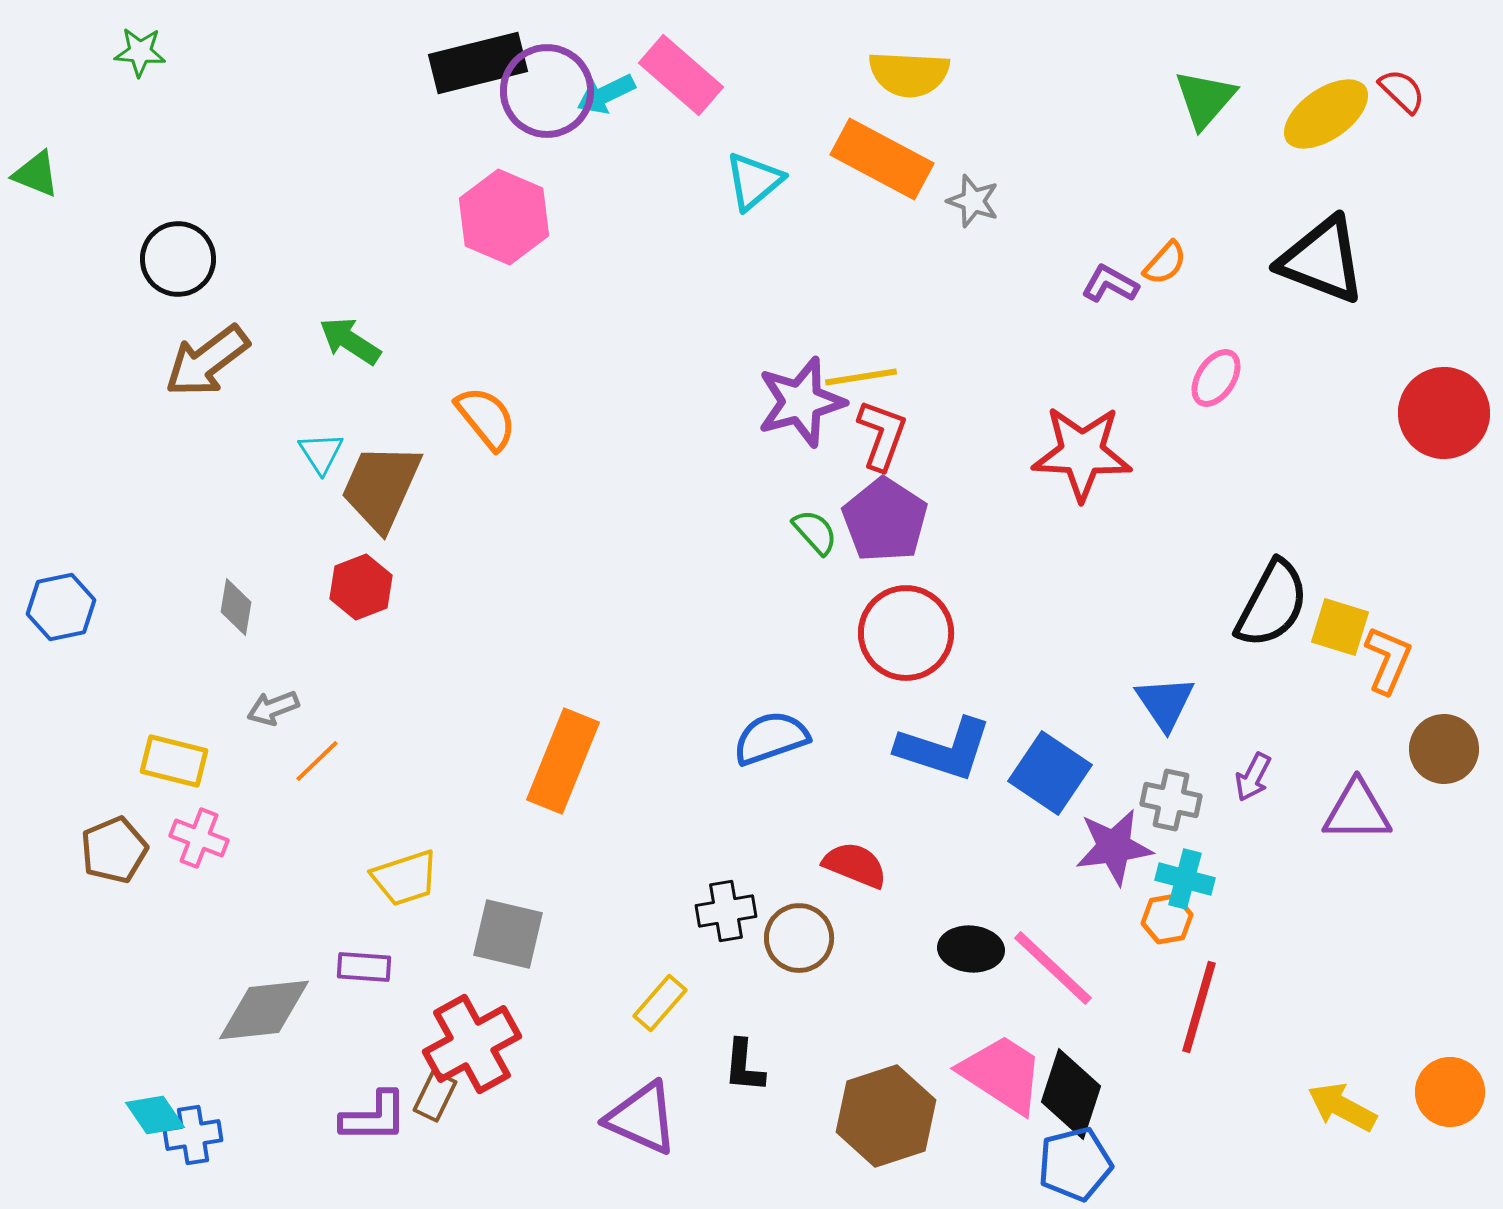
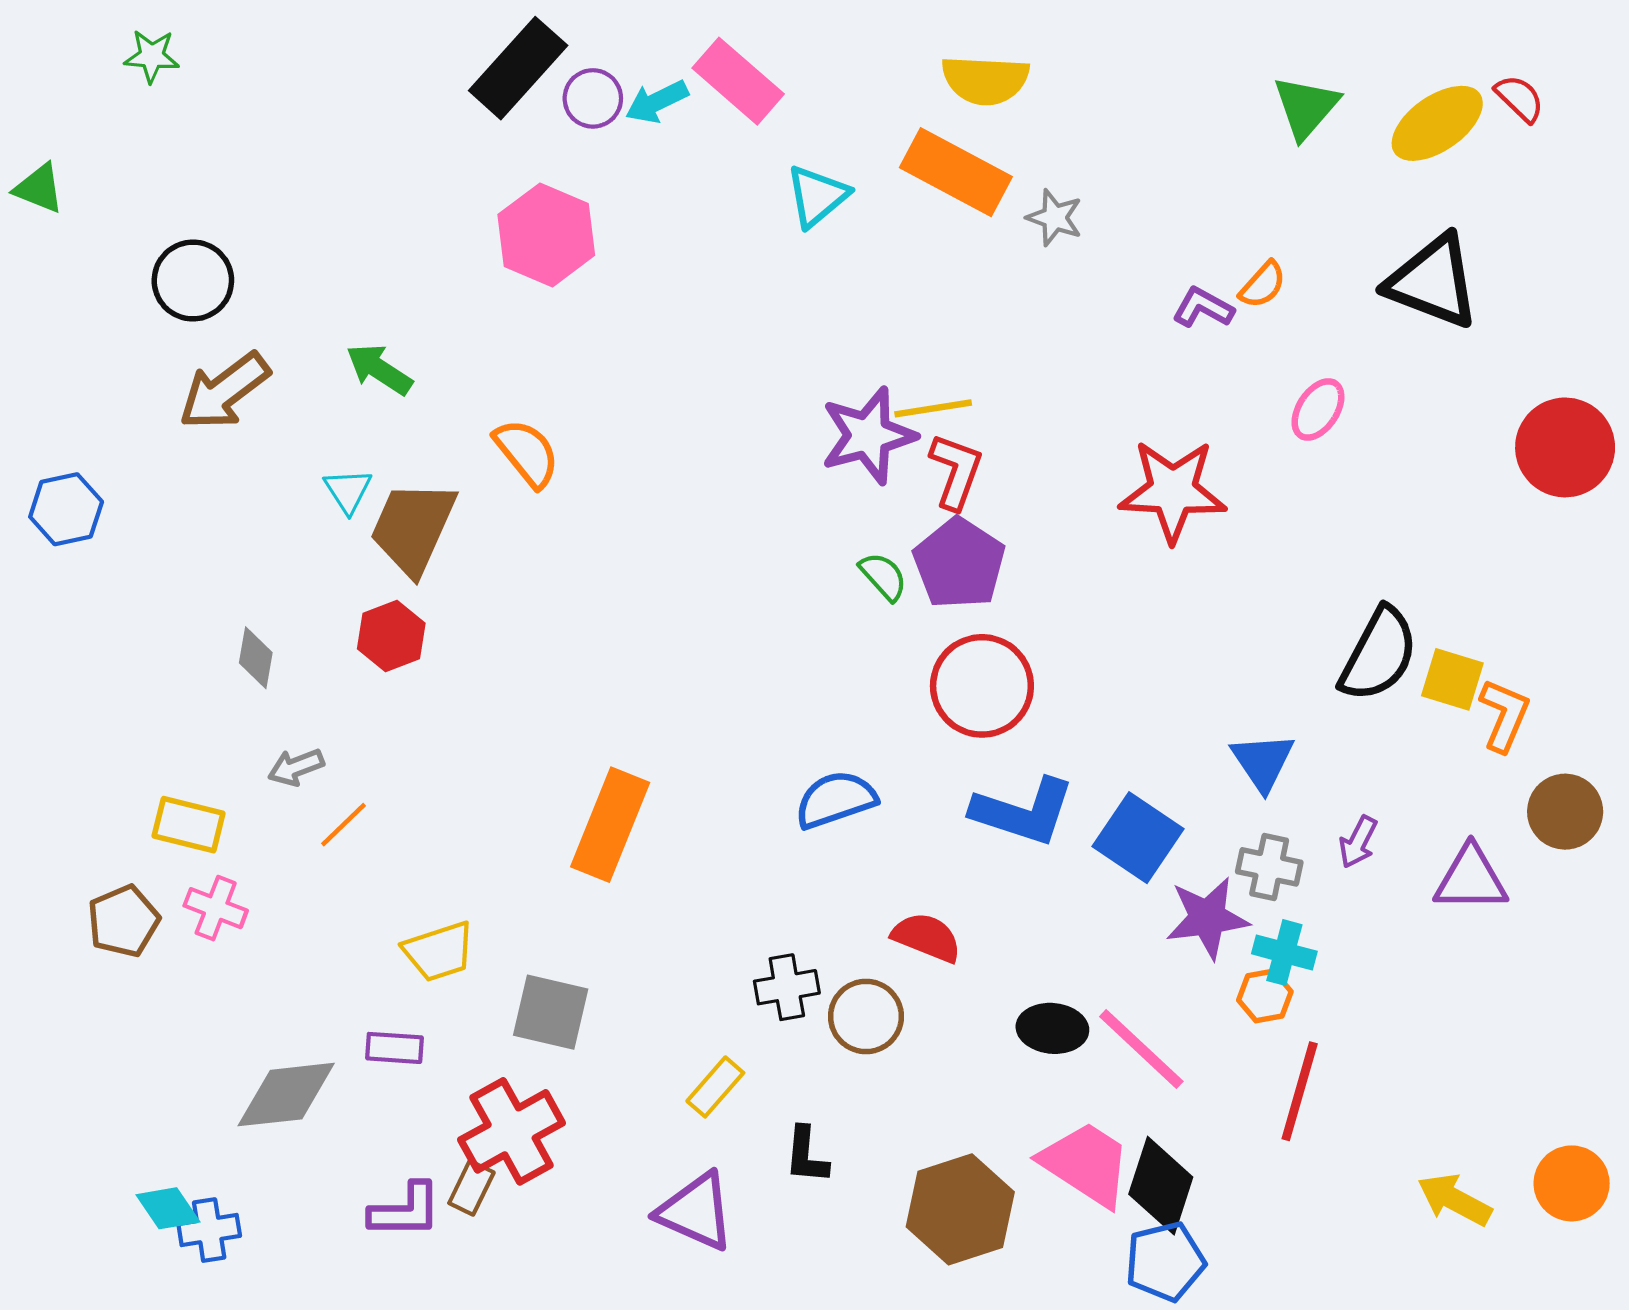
black rectangle: (478, 63) -> (518, 68), turned -34
purple circle: (547, 91) -> (593, 98), size x0.6
blue hexagon: (61, 607) -> (66, 509), moved

